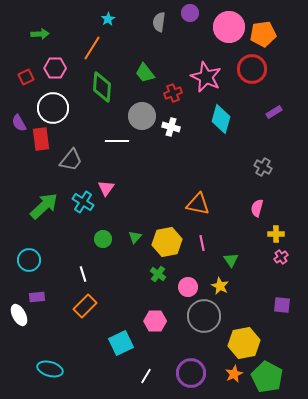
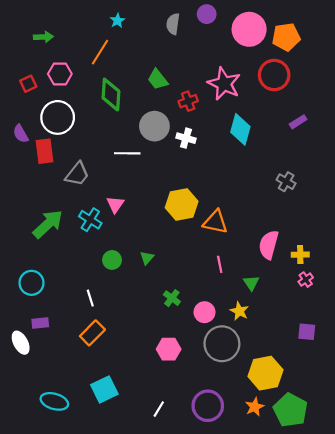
pink semicircle: (257, 208) -> (269, 245), moved, size x1.5
yellow hexagon: (167, 242) -> (182, 204), moved
cyan square: (121, 343) -> (104, 389), moved

